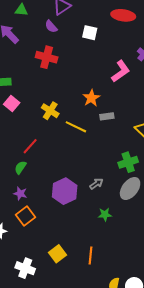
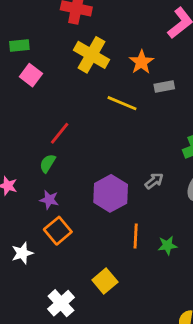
yellow cross: (50, 111) -> (92, 55), moved, size x1.4
green star: (105, 215) -> (167, 245), moved
orange line: (90, 255) -> (136, 236), moved
white cross: (25, 268) -> (61, 303), turned 30

